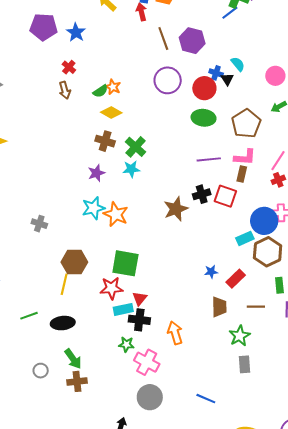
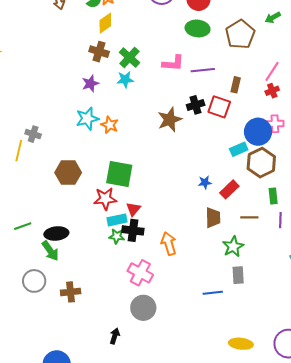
yellow diamond: (111, 113) -> (105, 23), turned -65
pink L-shape: (245, 157) -> (173, 63), moved
orange star: (116, 214) -> (110, 125), size x0.7
yellow line: (64, 284) -> (19, 151), moved
green star: (126, 344) -> (117, 236), moved
green arrow: (73, 359) -> (50, 251), moved
gray circle: (41, 371) -> (34, 281), size x1.5
blue line: (206, 399) -> (213, 293), moved, turned -30

